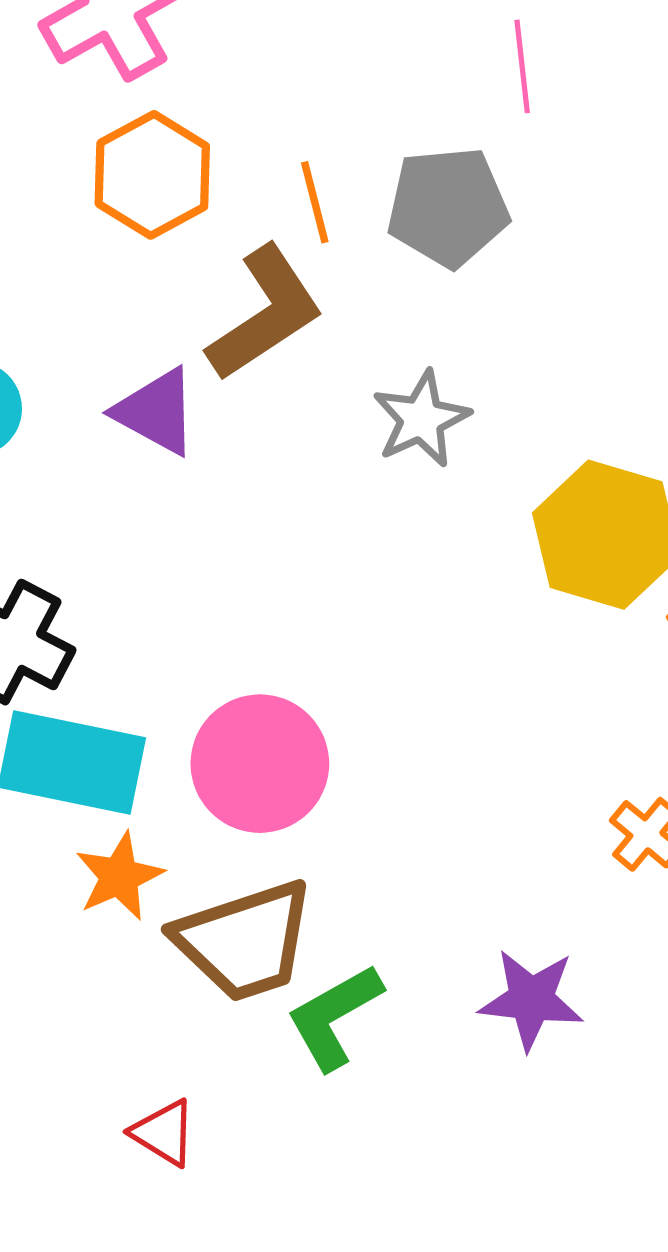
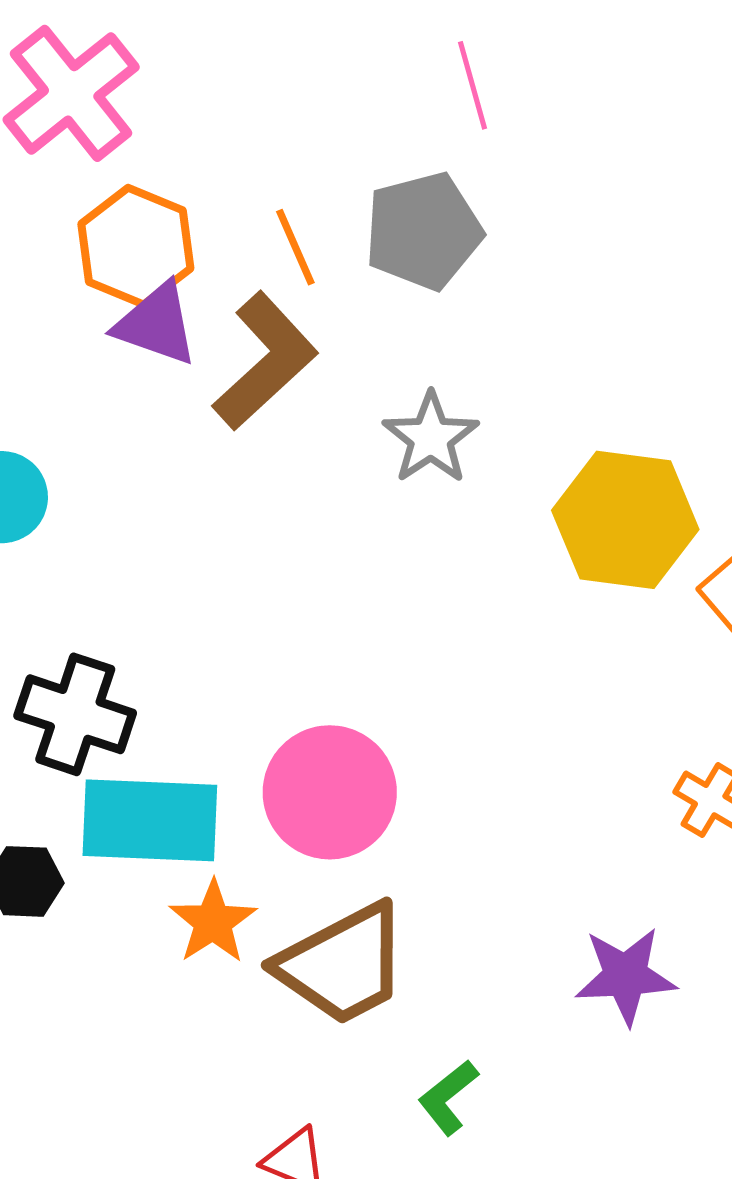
purple triangle: (156, 412) -> (156, 324), moved
green L-shape: (334, 1017) -> (448, 1097), moved, size x0.7

